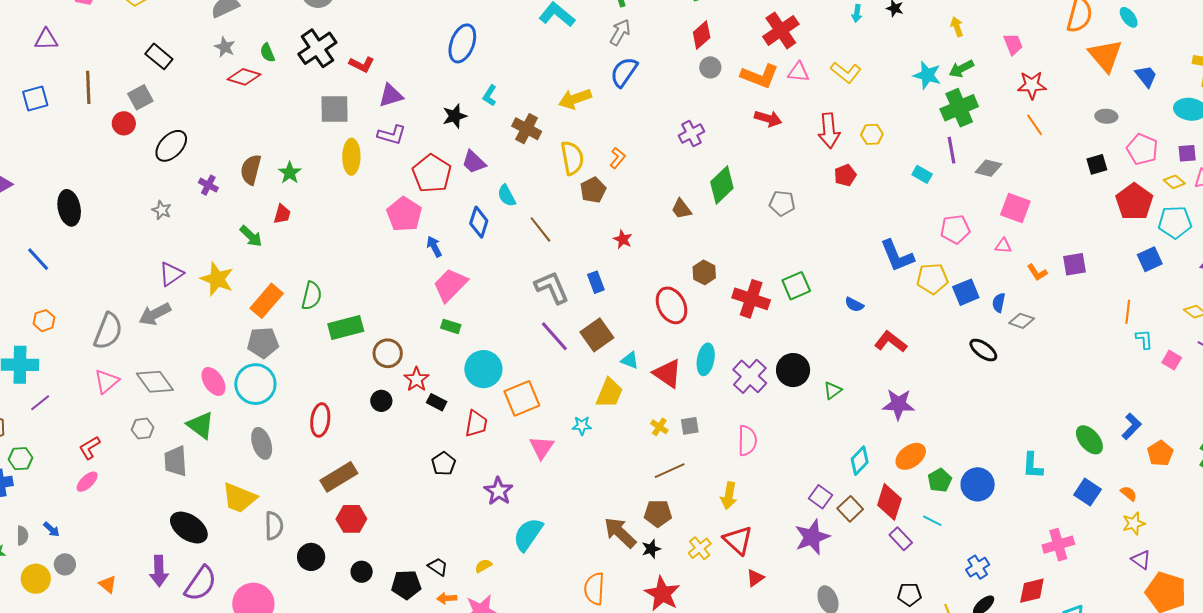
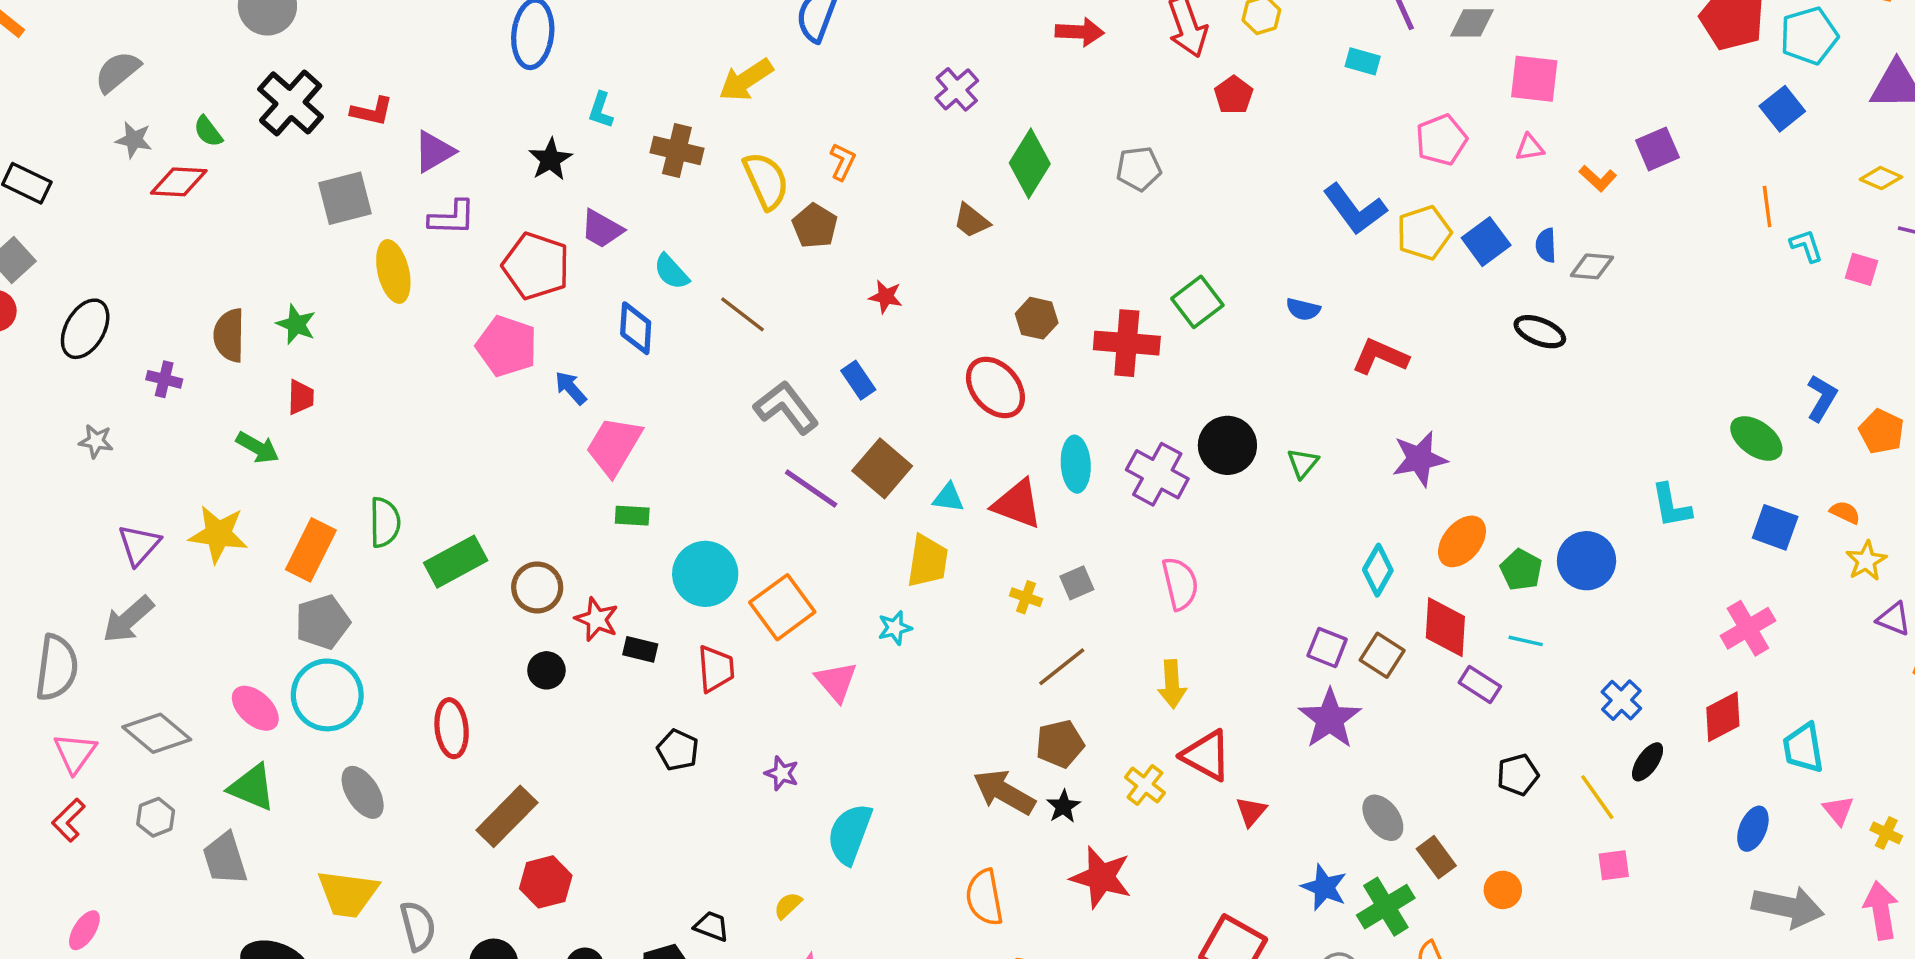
red L-shape: (90, 448) -> (69, 820), moved
purple star: (498, 491) -> (782, 773), size x0.7

